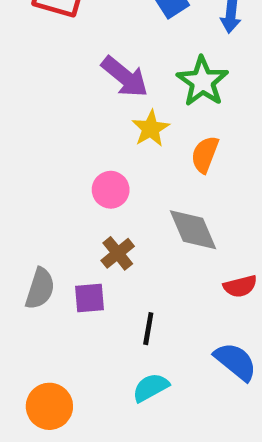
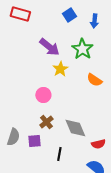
orange semicircle: (205, 154) -> (94, 80), moved, turned -77
gray diamond: (193, 230) -> (75, 128), moved
red semicircle: (240, 286) -> (98, 144), moved

